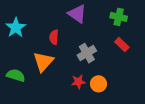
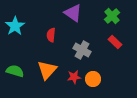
green cross: (119, 17) -> (112, 16), turned 35
gray cross: (87, 53) -> (82, 50), turned -30
orange triangle: (43, 62) -> (47, 70), moved

